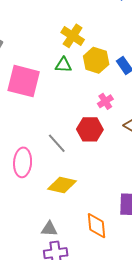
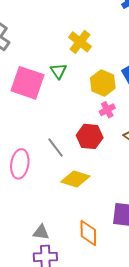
yellow hexagon: (96, 60) -> (103, 83), moved
green triangle: (63, 65) -> (59, 71), moved, turned 48
yellow diamond: (62, 185) -> (75, 179), moved

